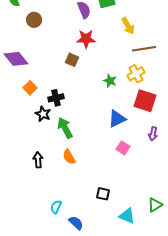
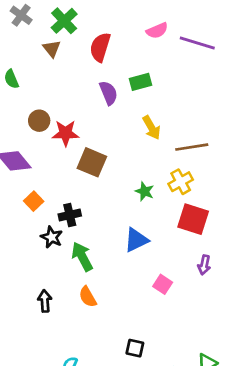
brown circle: (34, 20) -> (39, 121), moved
yellow arrow: (128, 26) -> (152, 128), moved
red star: (86, 39) -> (66, 133), moved
brown square: (72, 60) -> (92, 162), size x1.5
blue triangle: (117, 119) -> (136, 240), moved

